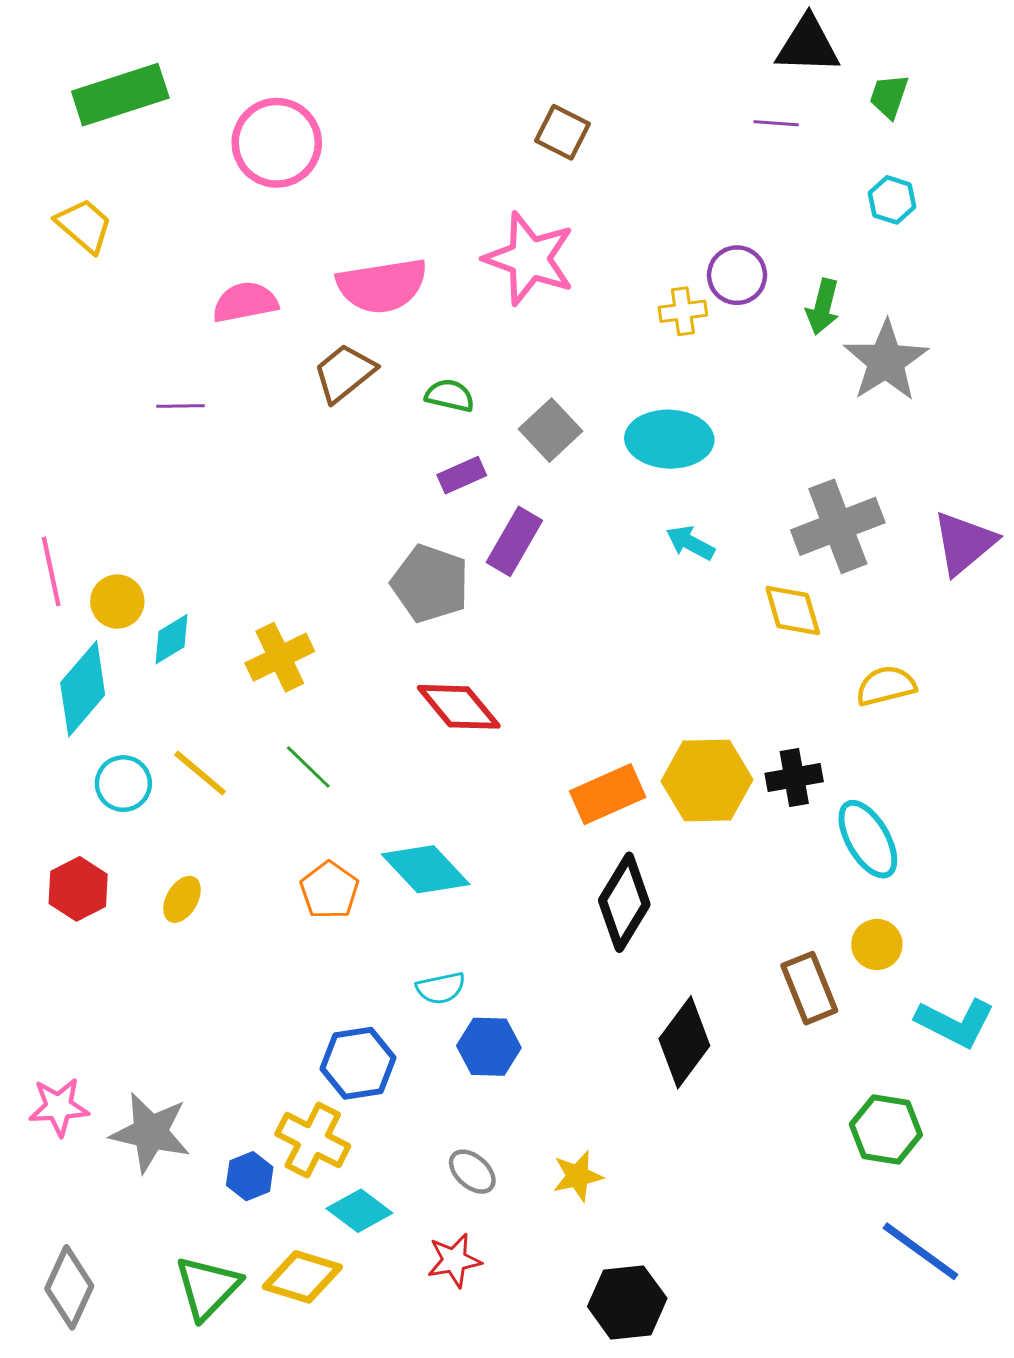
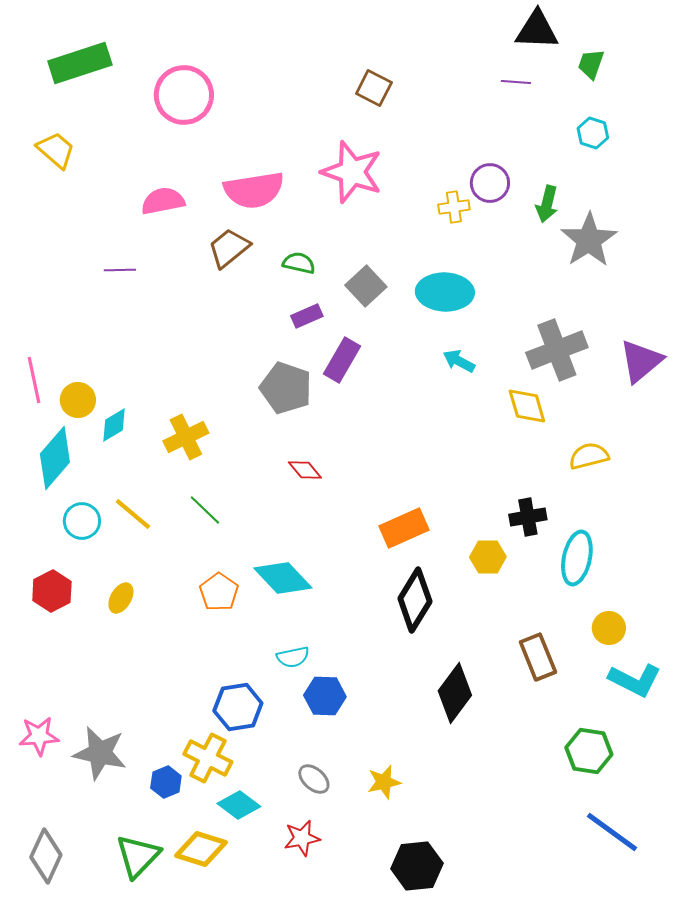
red diamond: (459, 707) -> (305, 470), size x0.6
yellow hexagon: (707, 781) -> (488, 557), moved, size x0.6
cyan ellipse: (868, 839) -> (577, 558), turned 42
yellow circle: (877, 944) -> (609, 628), moved

